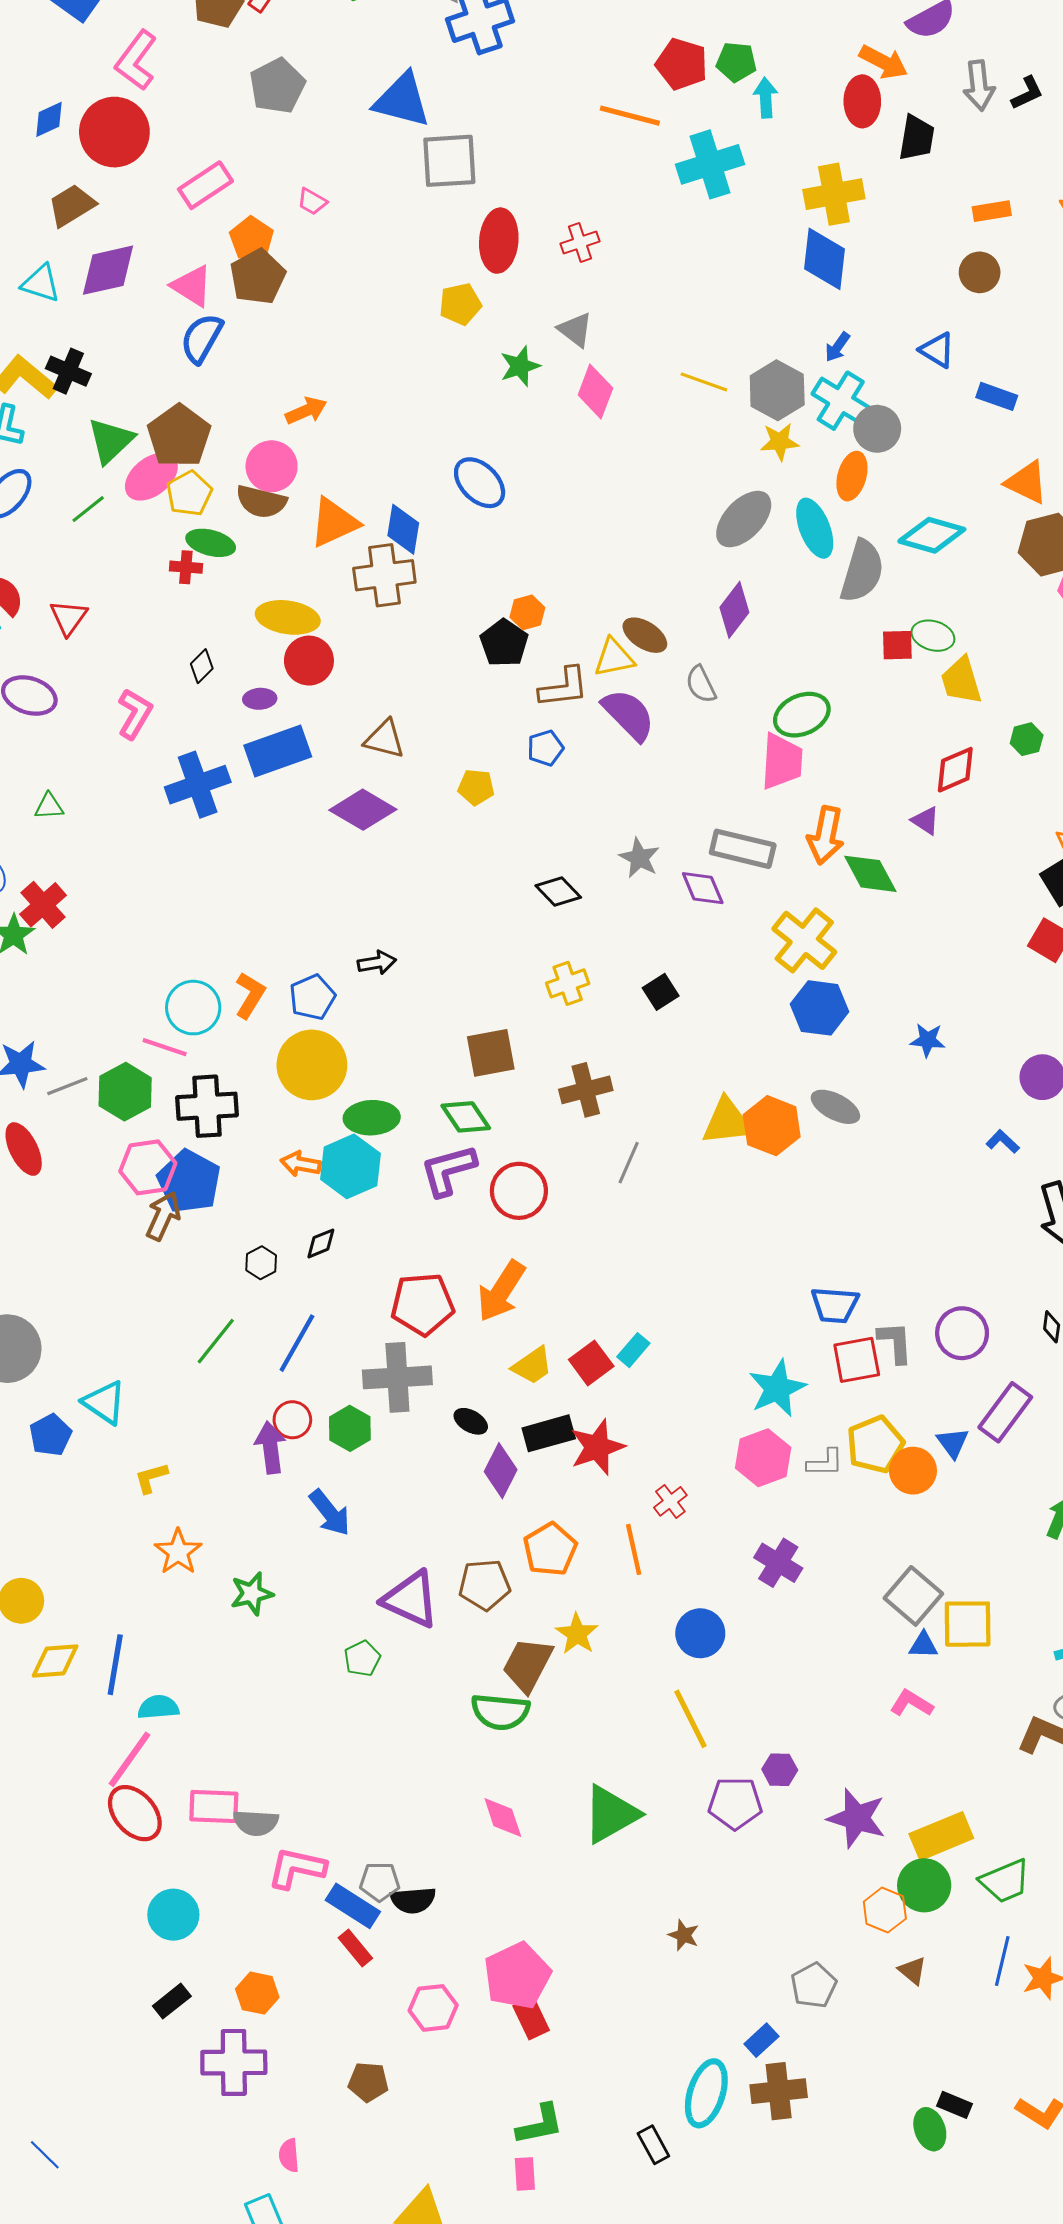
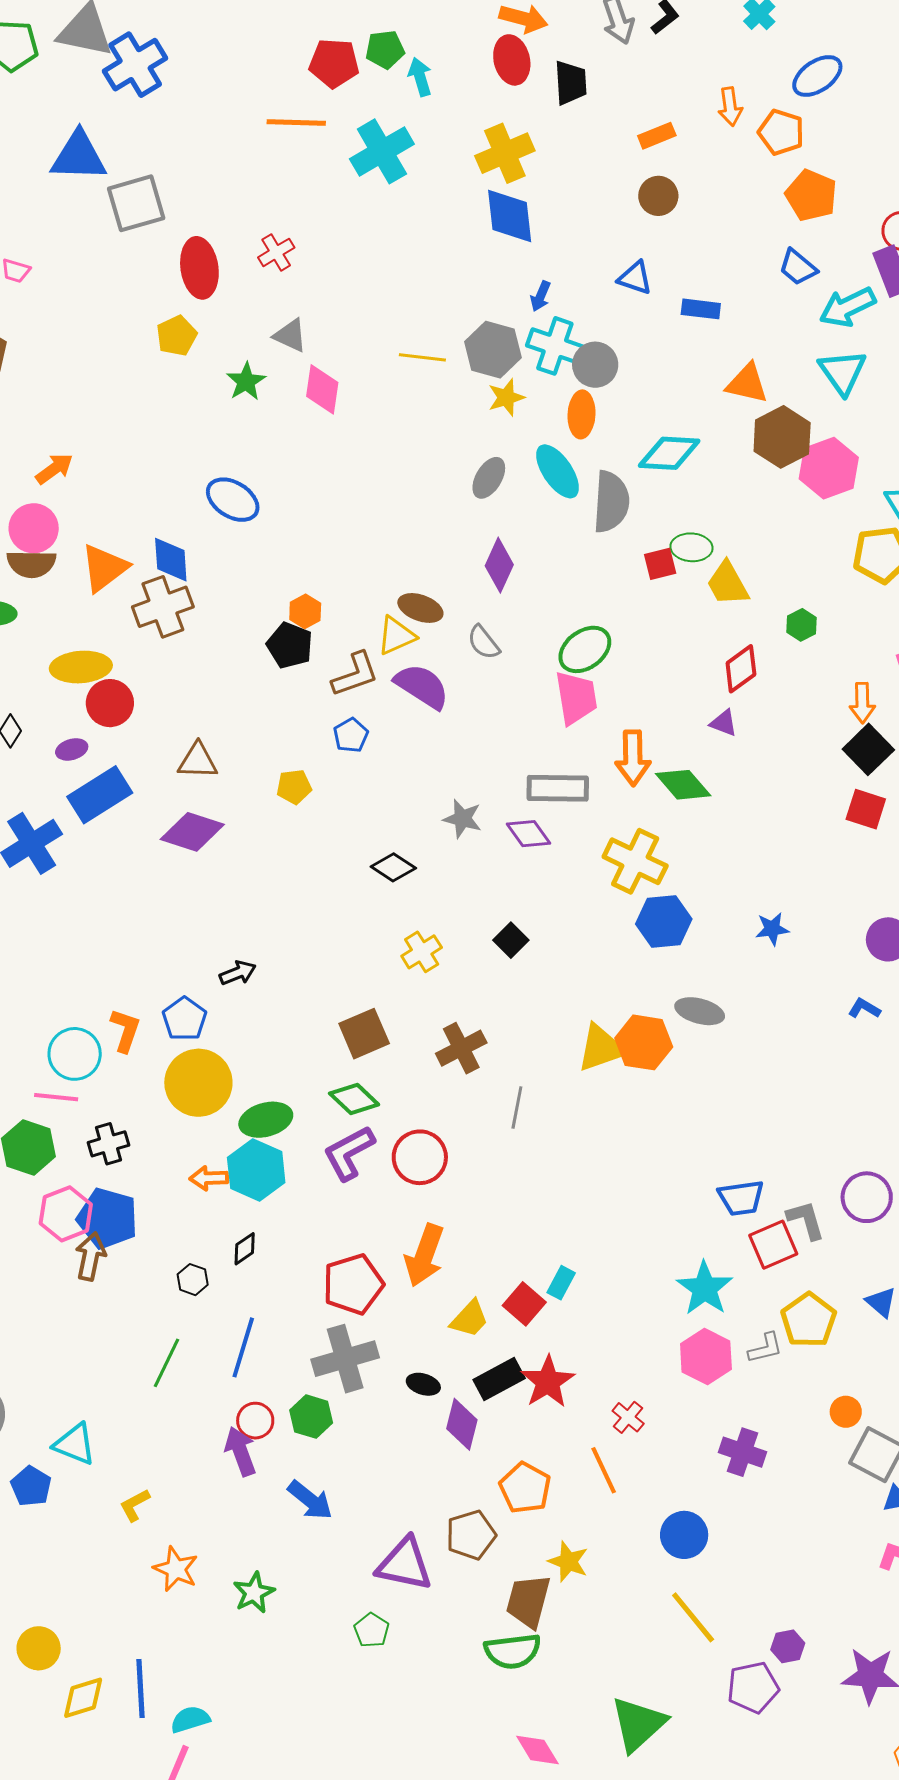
gray ellipse: (744, 519) -> (489, 478), size x0.7
black cross: (207, 1106) -> (108, 1144), size x0.7
orange circle: (913, 1471) -> (846, 1412), moved, size x0.7

